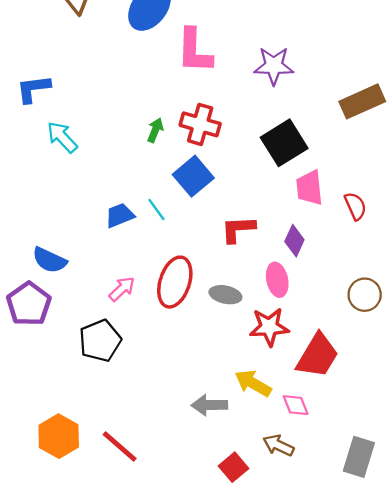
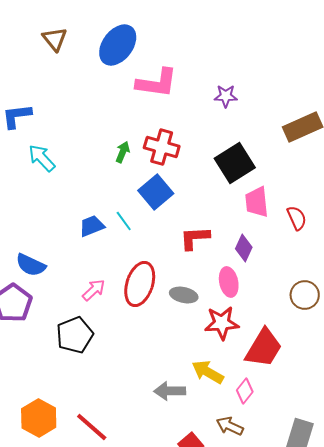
pink L-shape: (194, 51) -> (157, 83), turned -84
purple star: (274, 66) -> (226, 96), size x0.7
pink diamond: (296, 405) -> (245, 391), turned 60

